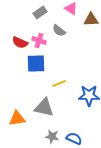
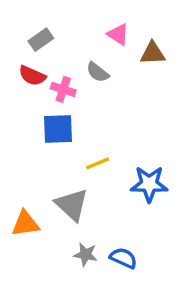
gray rectangle: (40, 12) -> (41, 40), moved
red semicircle: (20, 42) -> (32, 76), moved
gray triangle: (44, 108) -> (72, 205), turned 30

